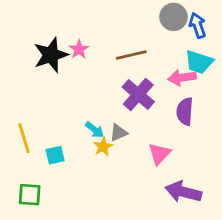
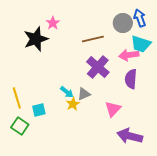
gray circle: (174, 17) -> (123, 23), moved
pink star: (79, 49) -> (53, 23), moved
green square: (30, 195) -> (20, 126), moved, turned 30

